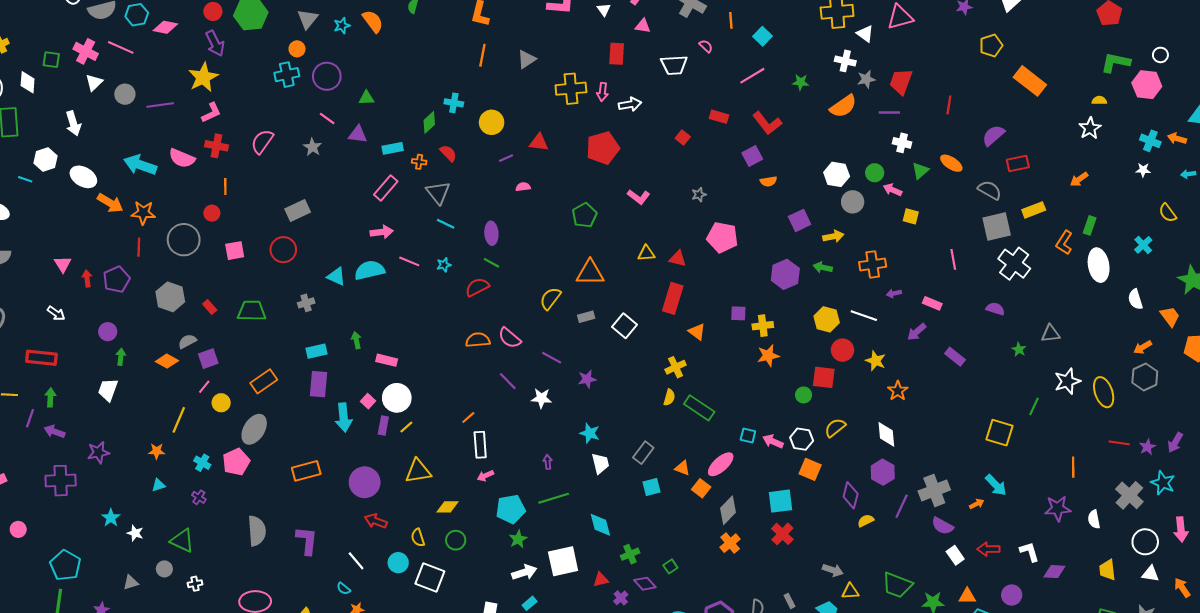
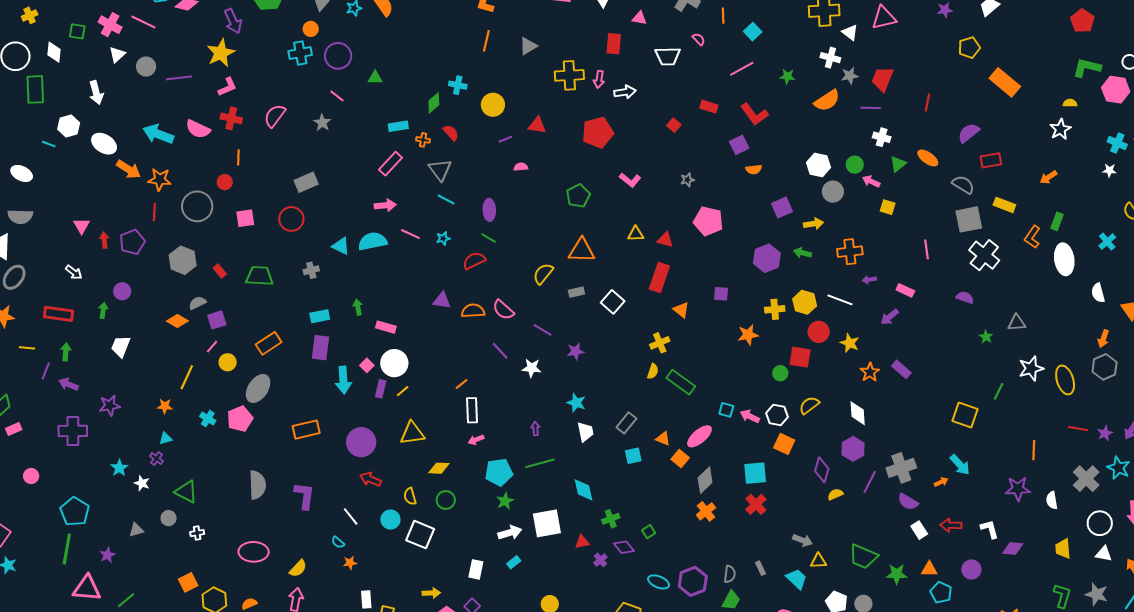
purple triangle: (358, 134) -> (442, 301), moved
yellow rectangle: (1034, 210) -> (1004, 205), turned 40
yellow cross: (763, 326) -> (775, 309), moved
orange arrow: (1143, 347) -> (1103, 339), turned -42
green arrow: (121, 357) -> (103, 310), moved
purple rectangle: (955, 357) -> (901, 369), moved
purple cross: (199, 497) -> (156, 459), moved

